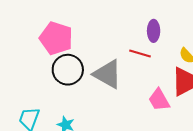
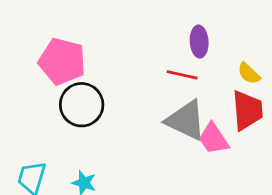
gray triangle: (108, 74) -> (186, 120), moved

